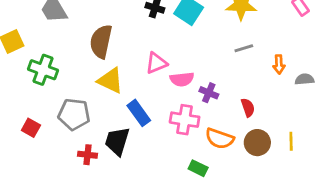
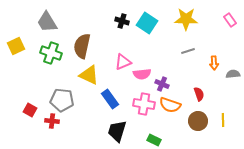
green cross: (43, 70) -> (51, 53), moved
red semicircle: (248, 108) -> (199, 94), moved
orange semicircle: (220, 139) -> (170, 105), moved
black trapezoid: (117, 141) -> (117, 131), moved
red cross: (88, 155) -> (52, 121), moved

